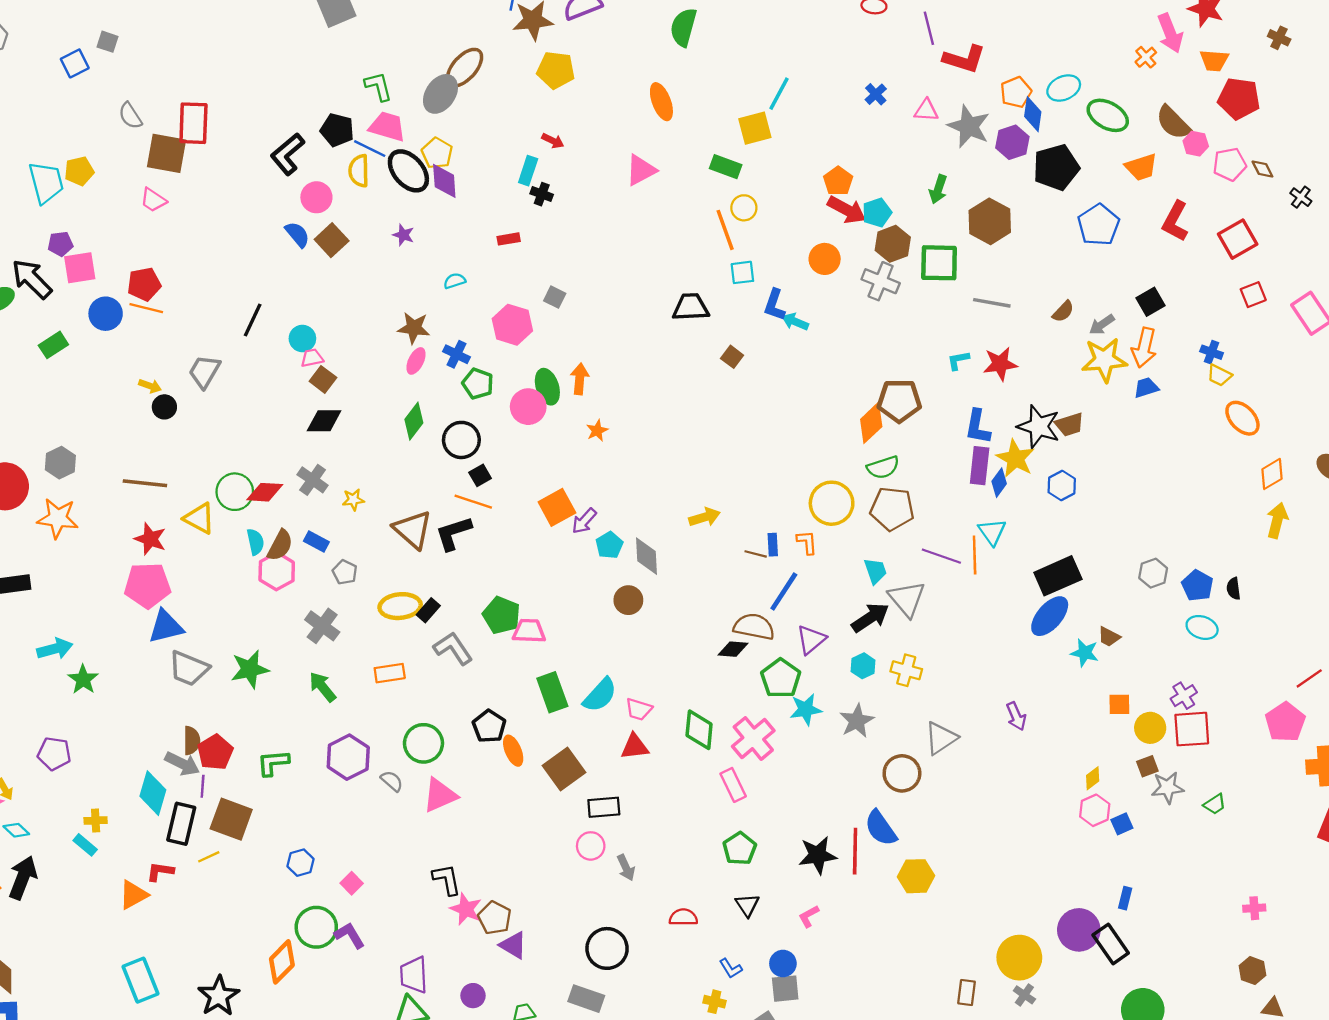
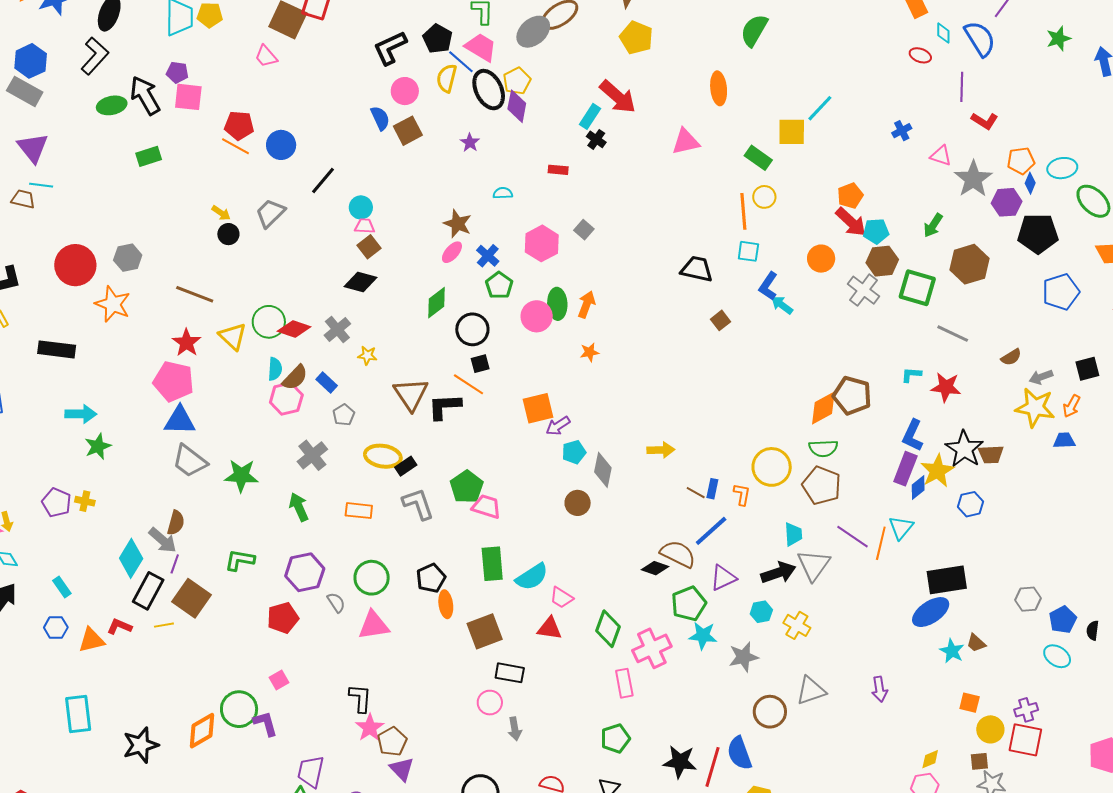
red L-shape: (964, 59) -> (985, 121), size x0.7
blue diamond: (1033, 114) -> (1030, 183), size x0.7
red arrow: (553, 141) -> (618, 97), size x2.0
blue circle: (106, 314) -> (281, 145), moved
orange arrow: (1144, 348) -> (1072, 406), size x0.7
red pentagon: (215, 752) -> (283, 618), moved
yellow cross: (96, 820) -> (85, 501), moved
blue hexagon: (301, 863) -> (56, 628), moved

